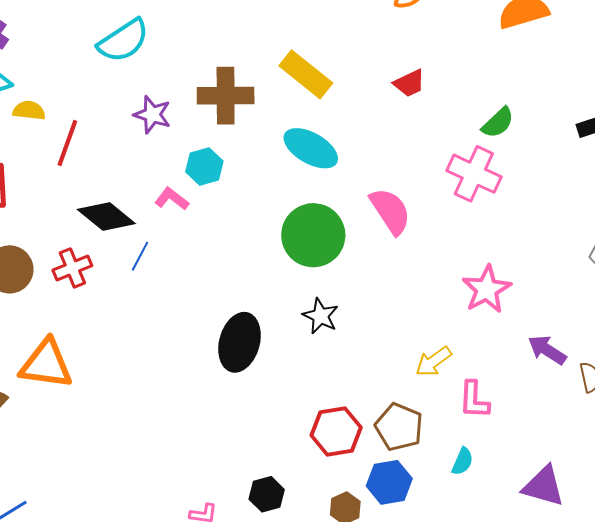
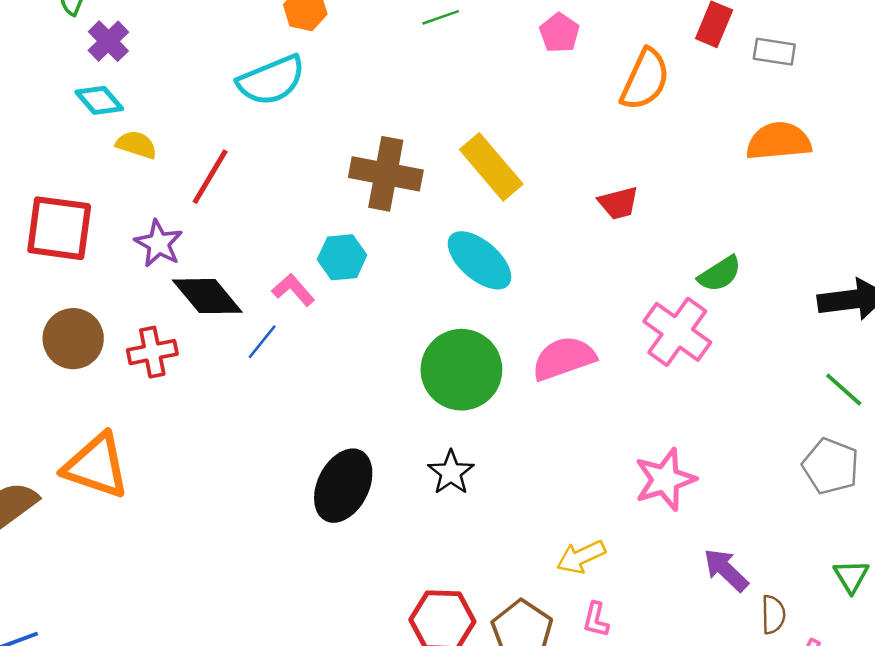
purple star: (152, 115) -> (159, 243), moved
red line: (67, 143) -> (210, 177), moved
pink semicircle: (390, 211) -> (564, 358), turned -87
blue line: (140, 256) -> (262, 342), moved
pink L-shape: (474, 400) -> (596, 620), moved, size x0.7

